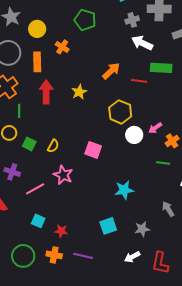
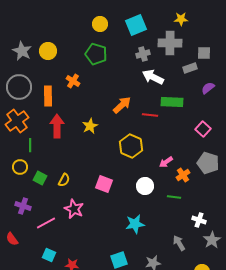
yellow circle: (37, 29) -> (48, 51), moved
white circle: (134, 135) -> (145, 186), moved

